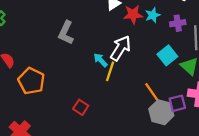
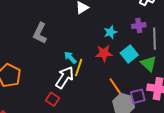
red star: (133, 14) -> (104, 53), moved
cyan star: (153, 15) -> (110, 32), moved
white arrow: (121, 48) -> (65, 77), moved

